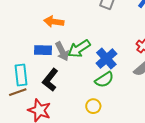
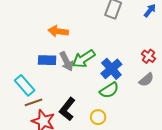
cyan rectangle: (21, 75) -> (25, 85), turned -35
black L-shape: (50, 80) -> (67, 109), moved
brown line: (18, 92) -> (33, 102), moved

